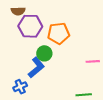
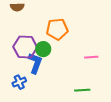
purple hexagon: (30, 26) -> (25, 47), moved
blue L-shape: (36, 68) -> (35, 63), turned -30

